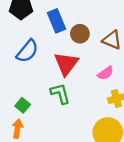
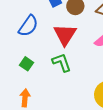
green square: (23, 105) -> (27, 64), moved

